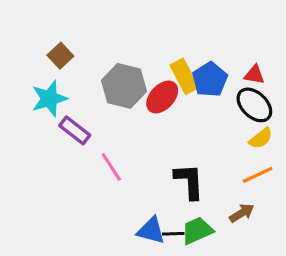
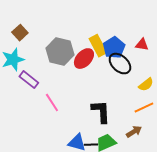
black ellipse: (254, 105) -> (120, 64), moved

